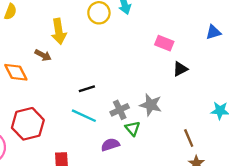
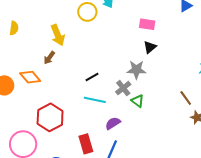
brown arrow: (43, 55) -> (49, 58), turned 112
black triangle: (180, 69) -> (150, 47), moved
gray star: (151, 105) -> (136, 70), moved
purple semicircle: (110, 145) -> (113, 123), moved

